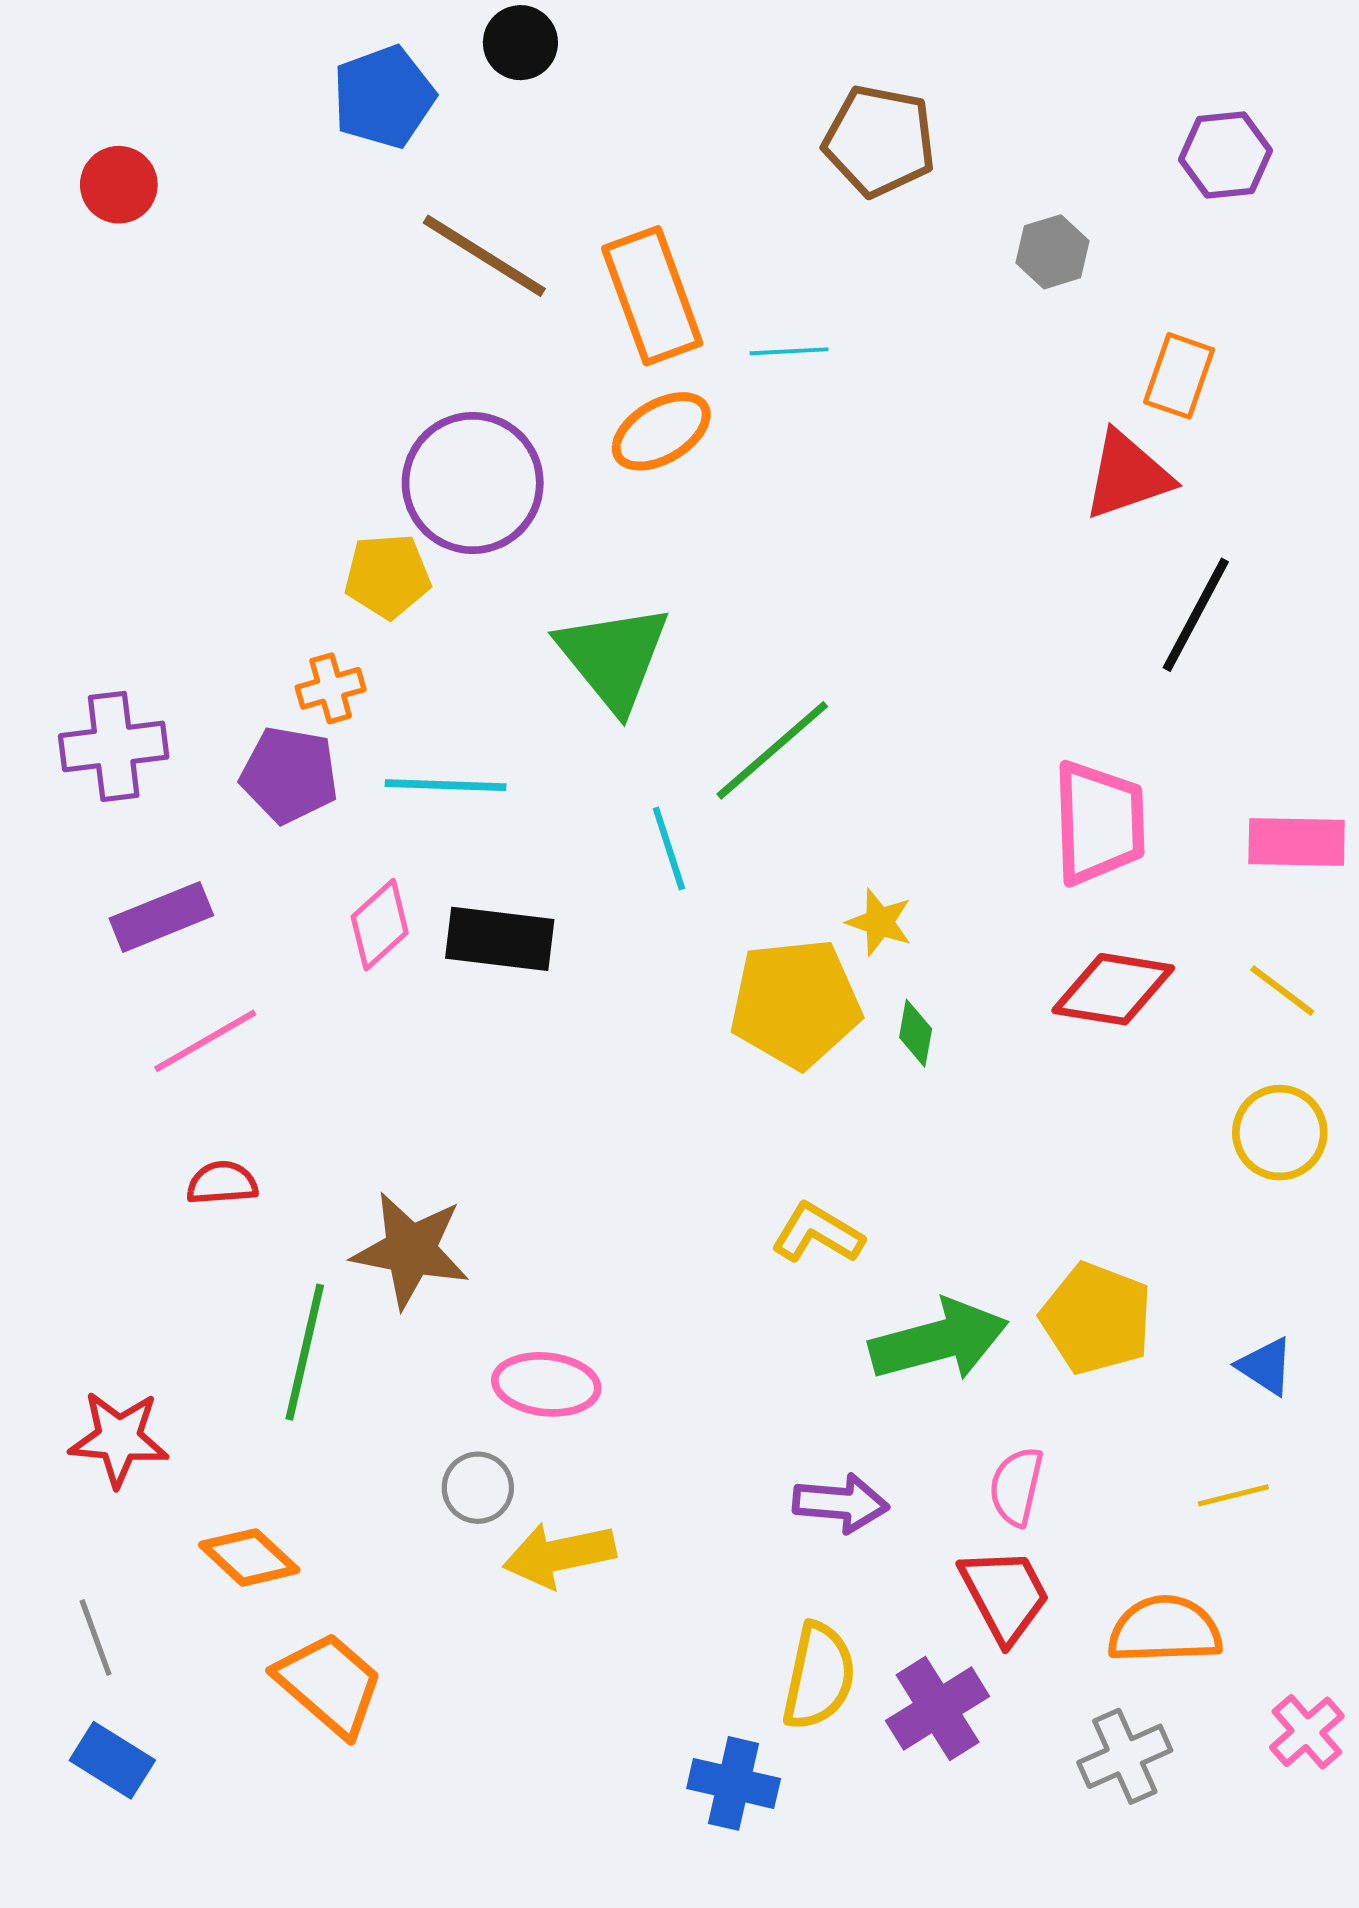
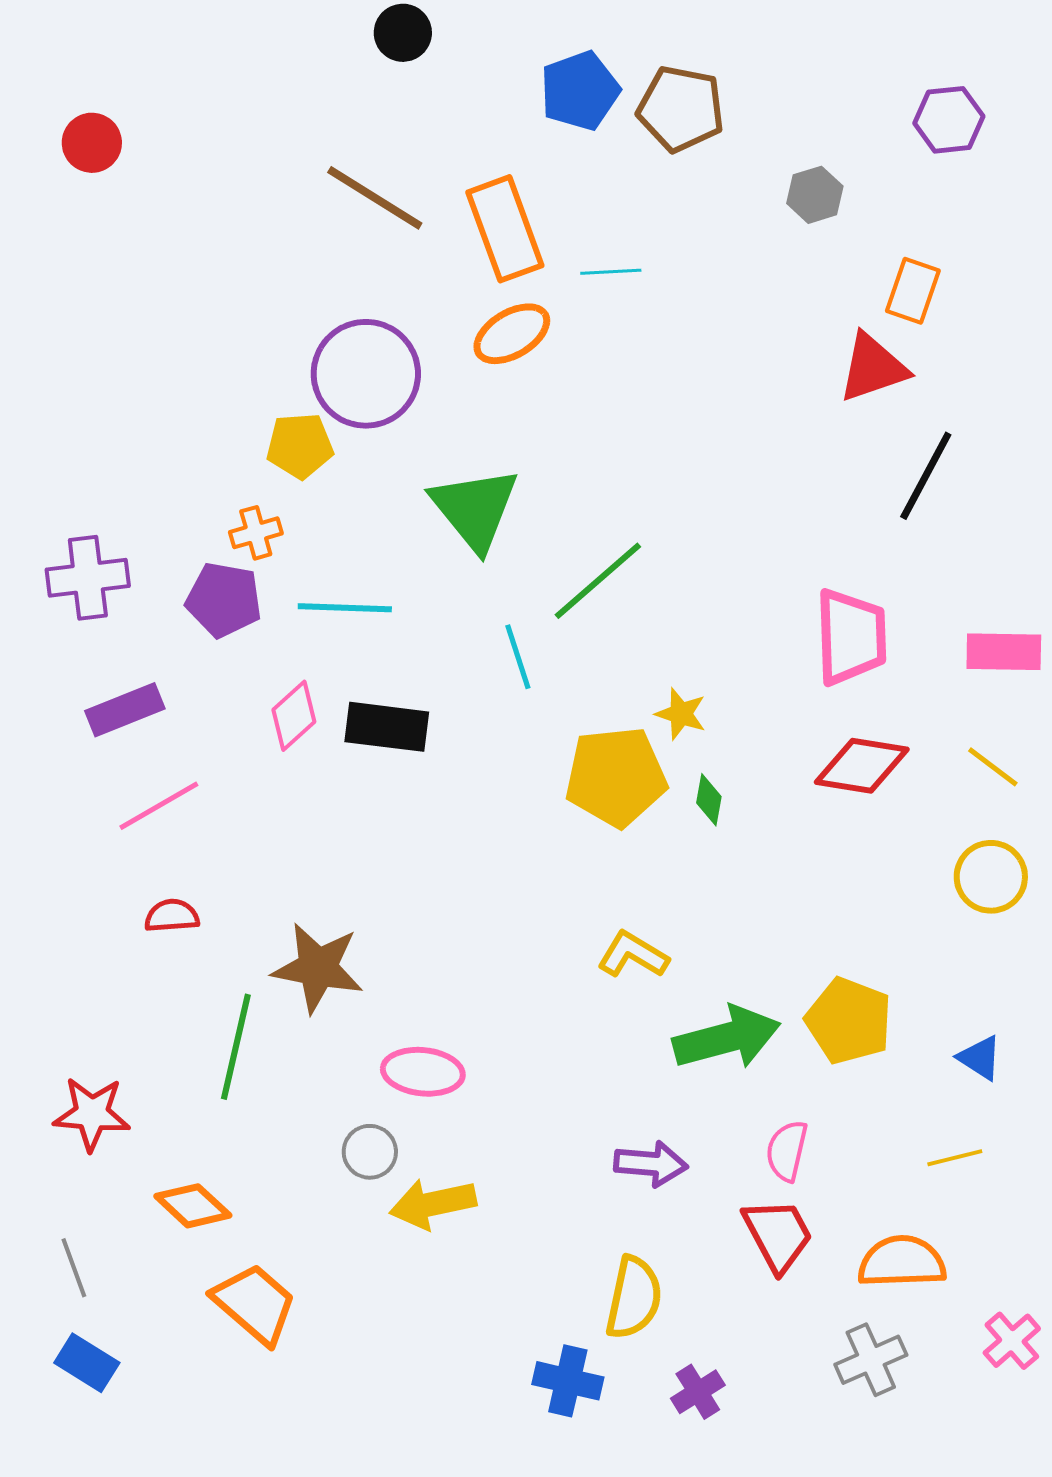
blue pentagon: (384, 97) -> (580, 91), moved
purple cross: (938, 1709) -> (698, 1392), moved, size x0.7

